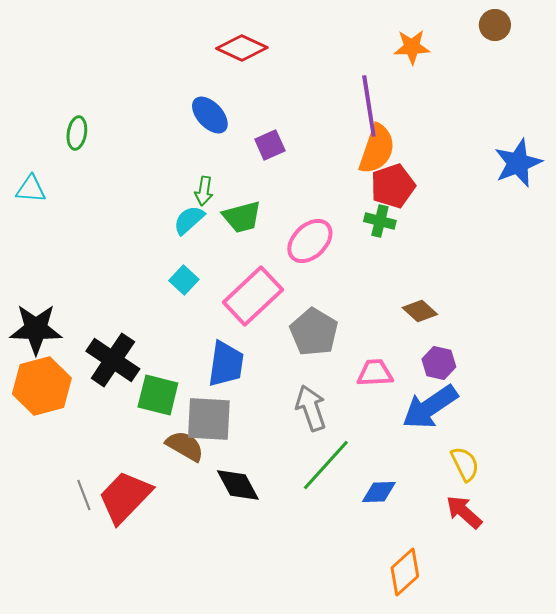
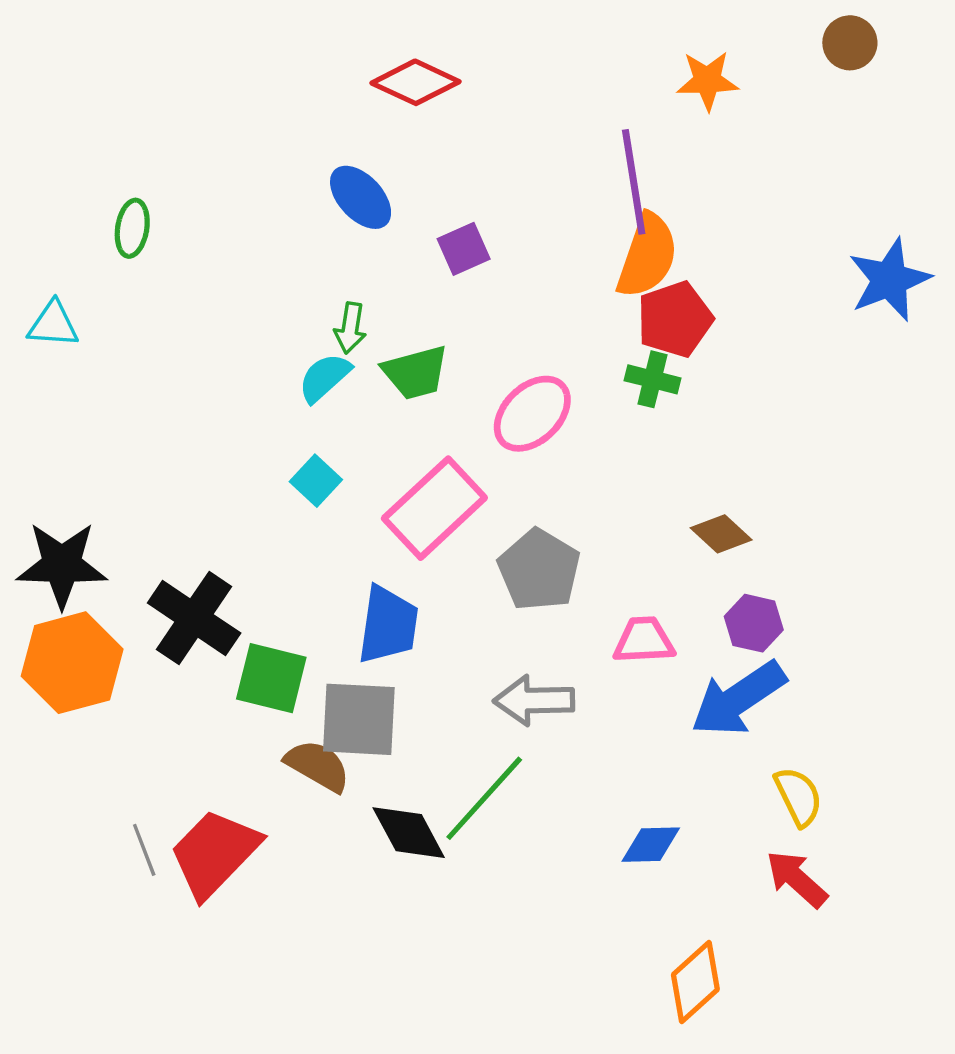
gray arrow: (311, 408) -> (534, 700), turned -72
green line: (326, 465) -> (484, 798), moved

